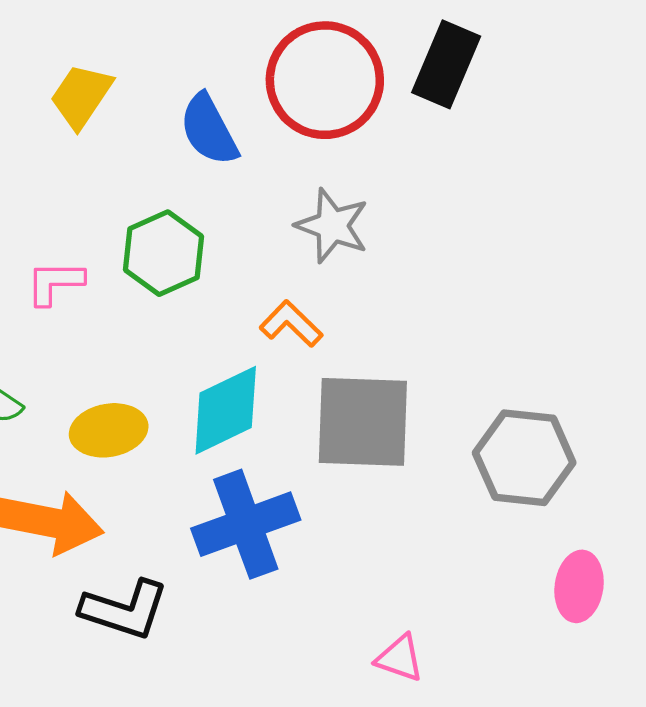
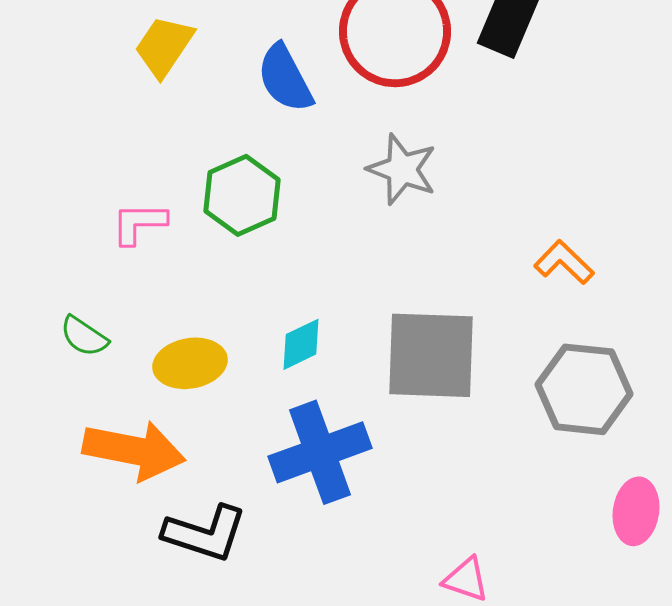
orange L-shape: (291, 324) -> (564, 262), moved
cyan diamond: (226, 410) -> (301, 344), size x0.6

